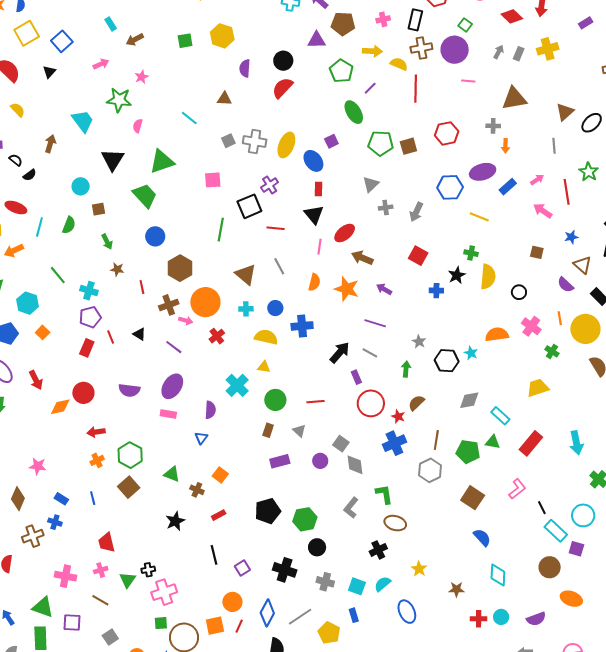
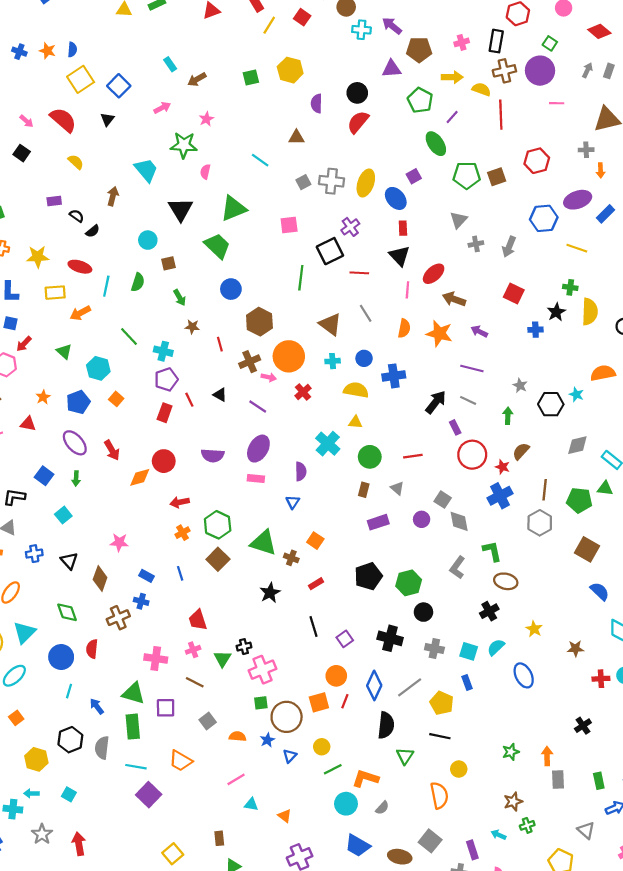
green triangle: (172, 474) -> (263, 543), size x1.5

